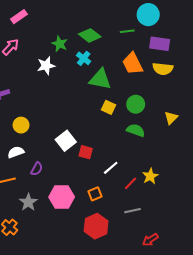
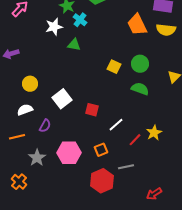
cyan cross: (84, 58) -> (80, 20), moved
green triangle: (100, 79) -> (74, 45), moved, size x0.6
white square: (66, 141) -> (62, 99), moved
gray line: (133, 211) -> (126, 167), moved

